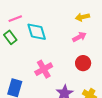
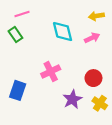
cyan diamond: (37, 32) -> (63, 31), moved
red circle: (83, 63) -> (93, 78), moved

